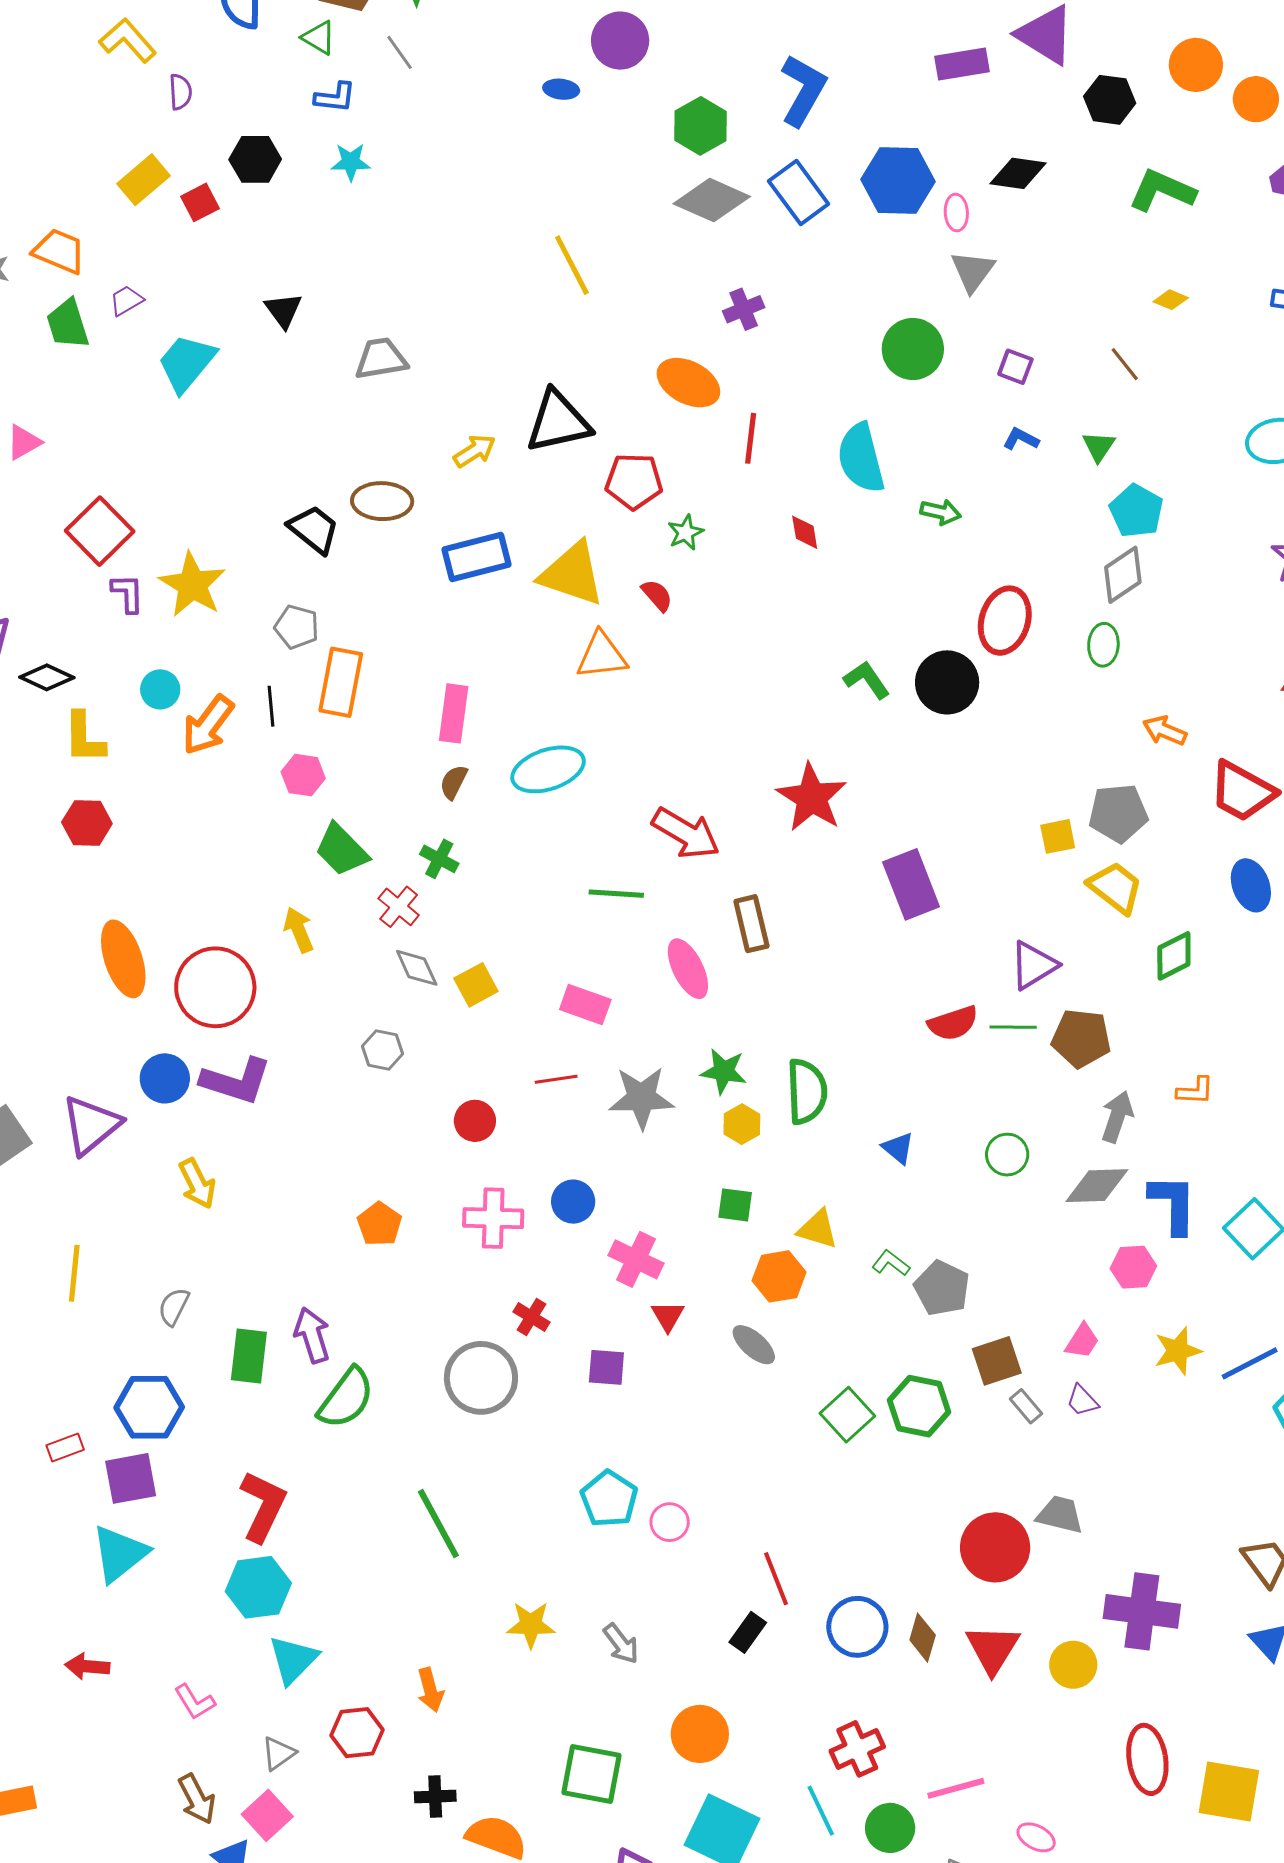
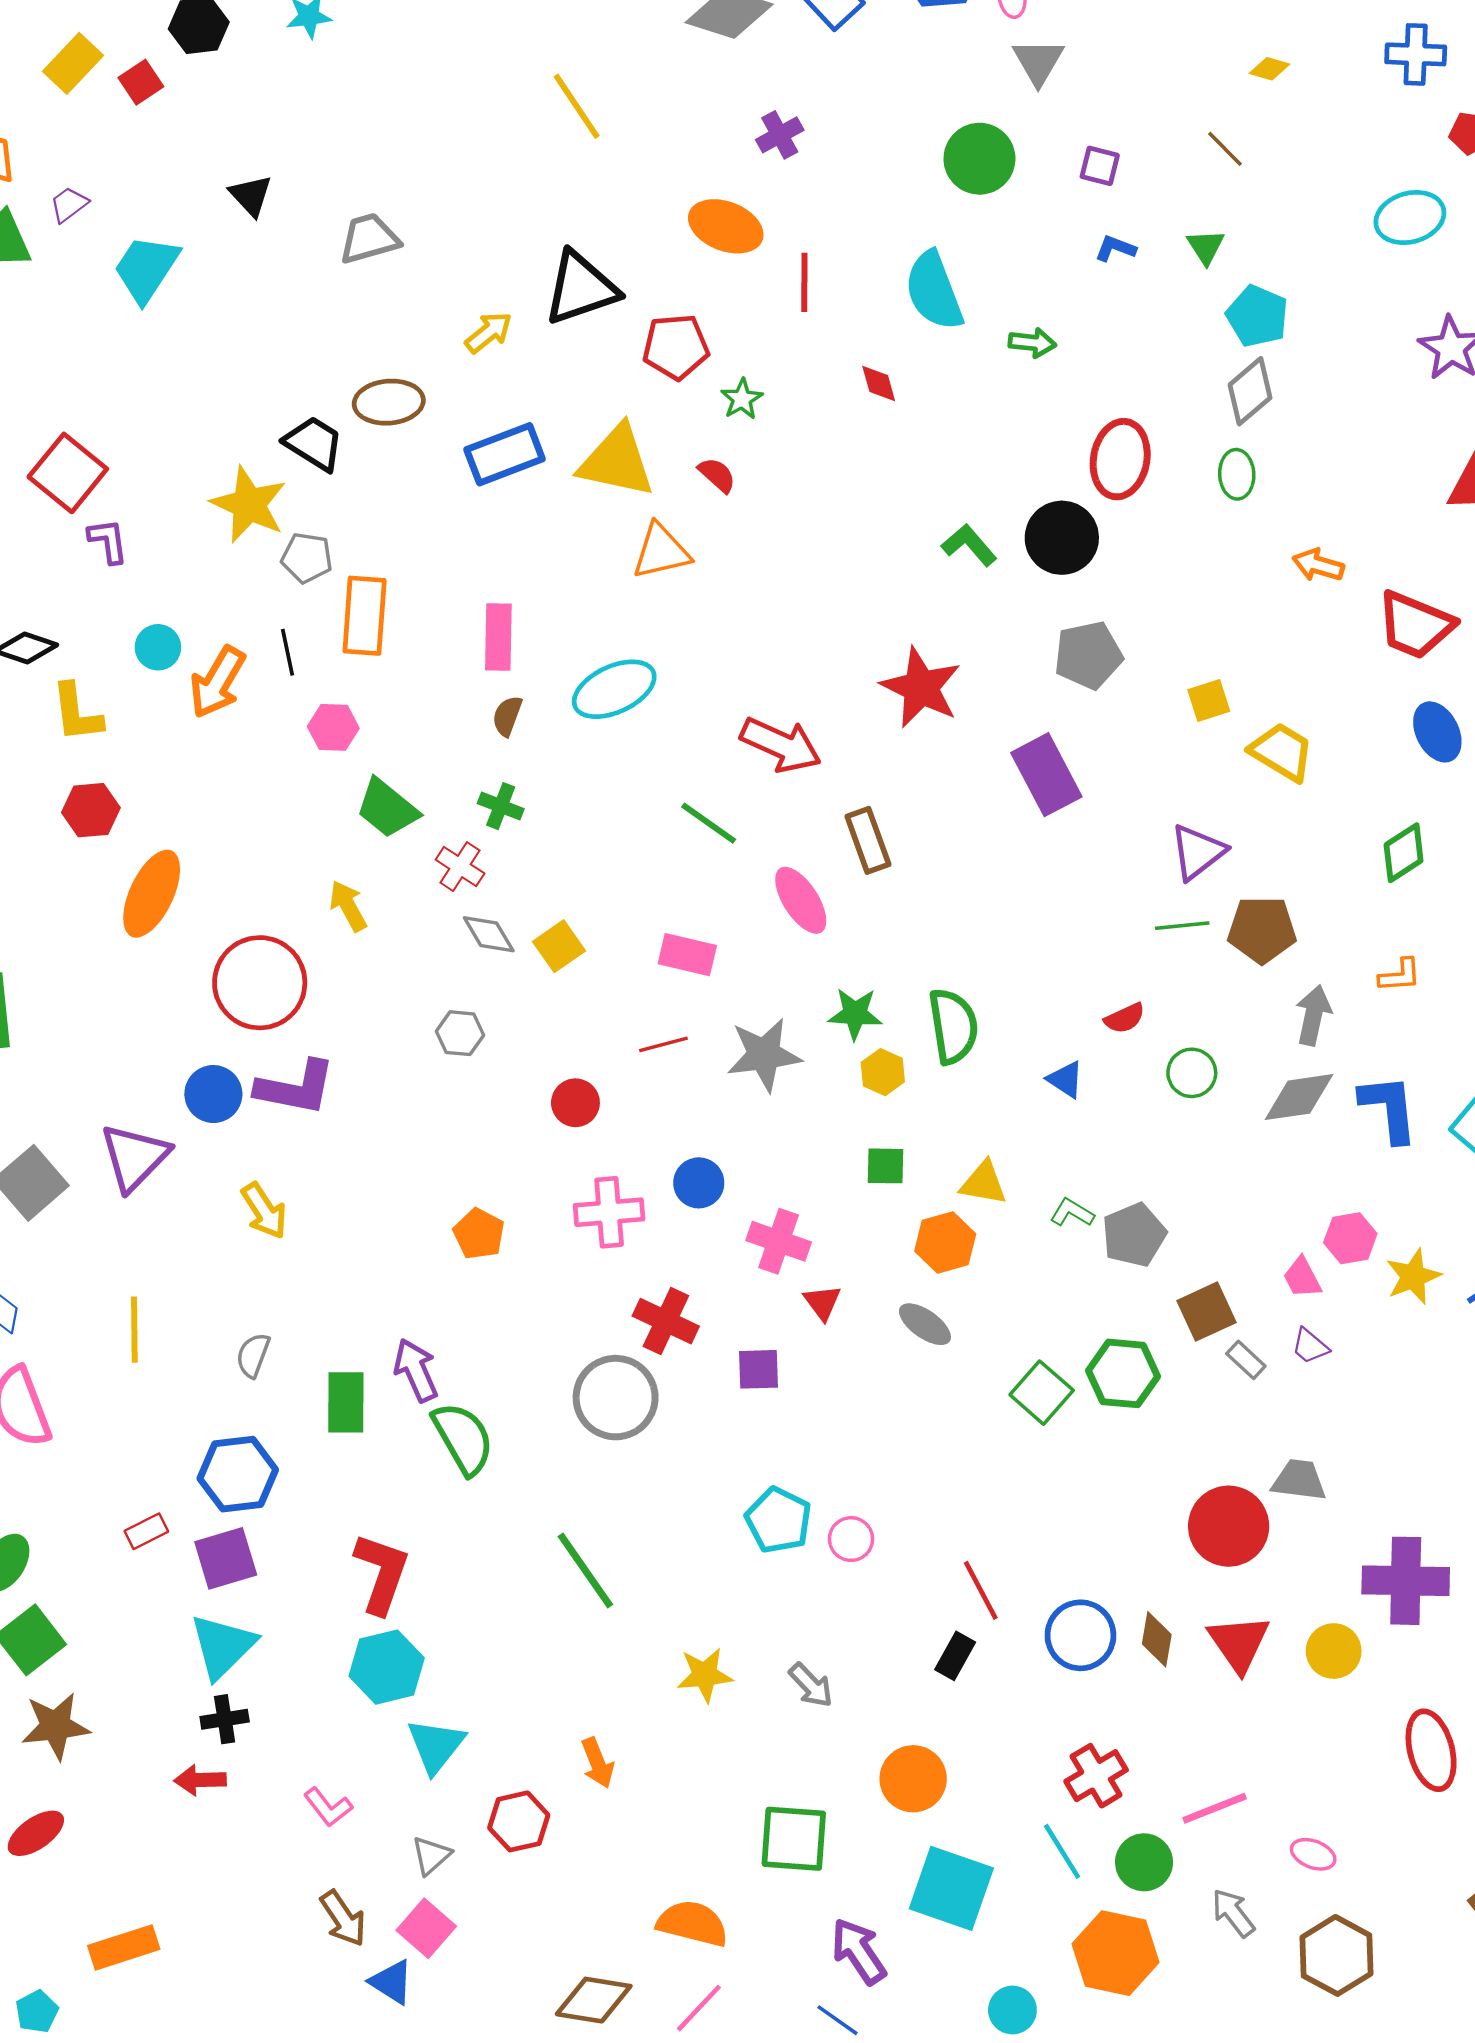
yellow star: (192, 585) -> (249, 505), moved
gray pentagon: (1118, 813) -> (1088, 655), moved
green line: (616, 894) -> (709, 823), turned 38
green diamond: (1174, 956) -> (1404, 853), moved
orange ellipse: (123, 959) -> (152, 894), moved, turned 50
red semicircle: (953, 1023) -> (1125, 1018), moved, size x0.7
pink hexagon: (1133, 1267) -> (1350, 1238), moved
gray pentagon: (942, 1288) -> (1134, 1235), turned 30
red cross: (531, 1317) -> (666, 1321), size x1.5
pink trapezoid: (1082, 1341) -> (1302, 1278), turned 126
green semicircle: (346, 1398) -> (463, 1438), turned -60
black cross: (435, 1797) -> (225, 1719), moved

